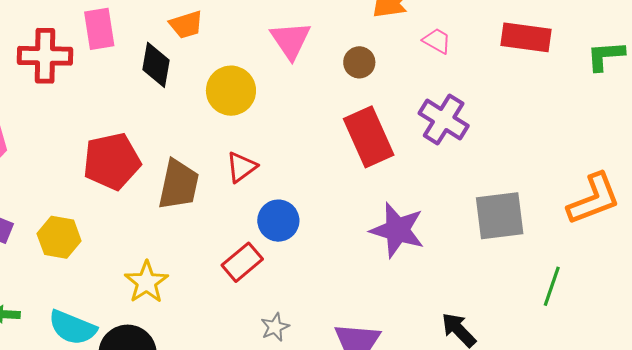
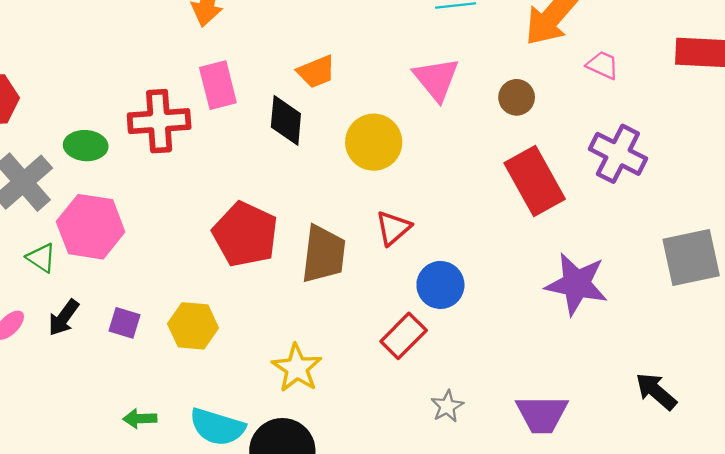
red pentagon: (112, 161) -> (245, 234), turned -30

